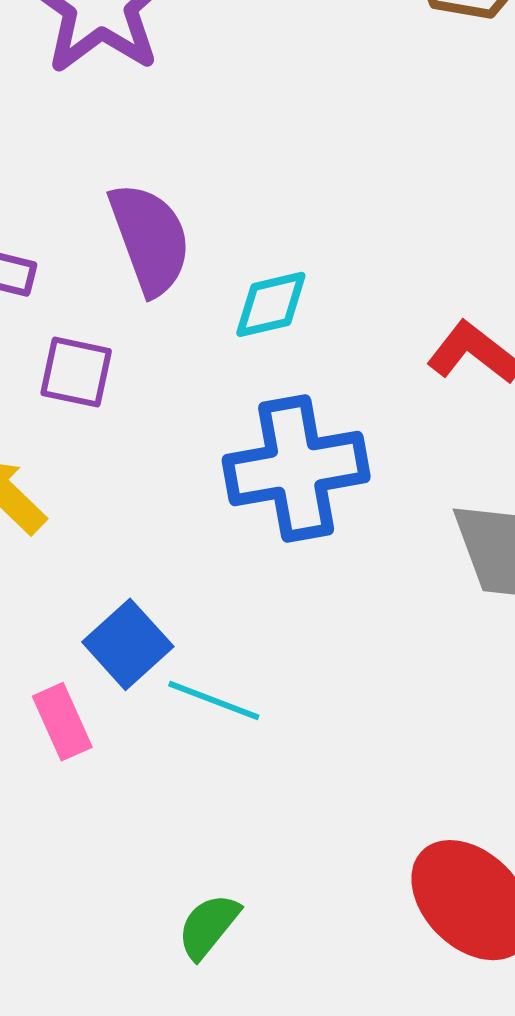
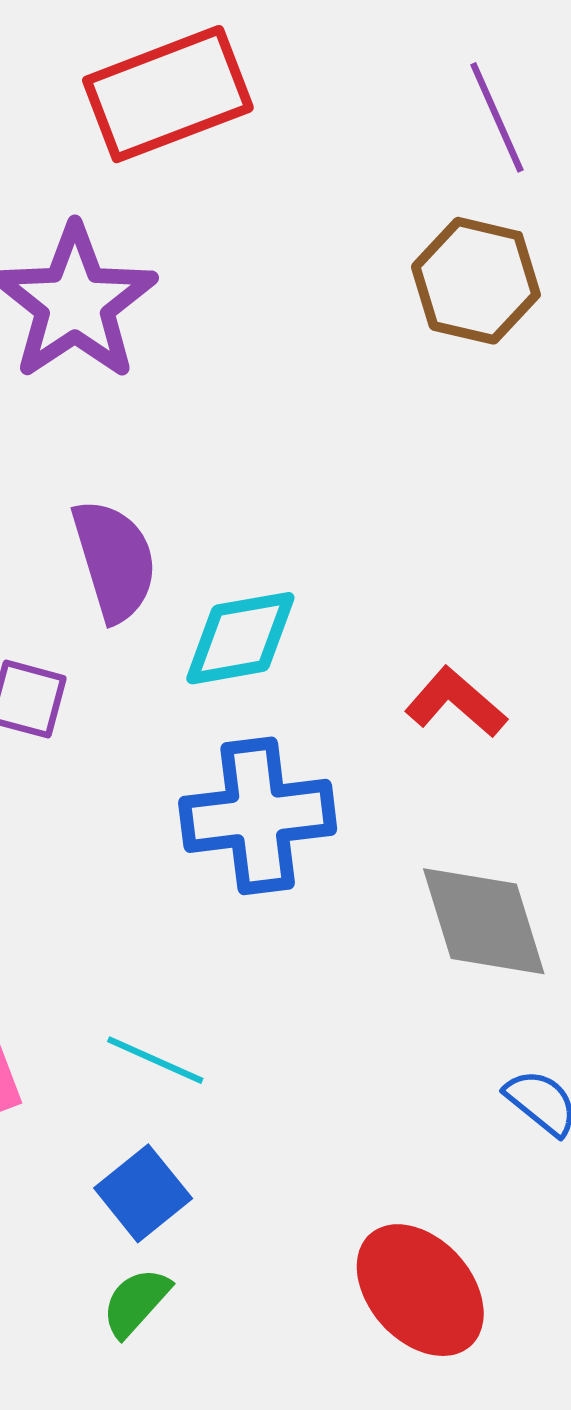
cyan diamond: (271, 304) -> (240, 638), size x1.4
blue square: (128, 644) -> (143, 1193), moved

